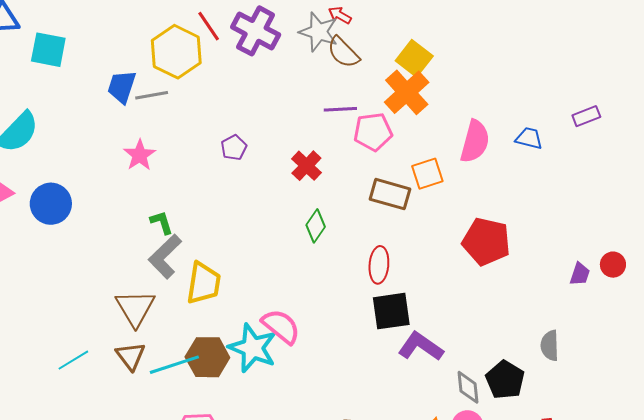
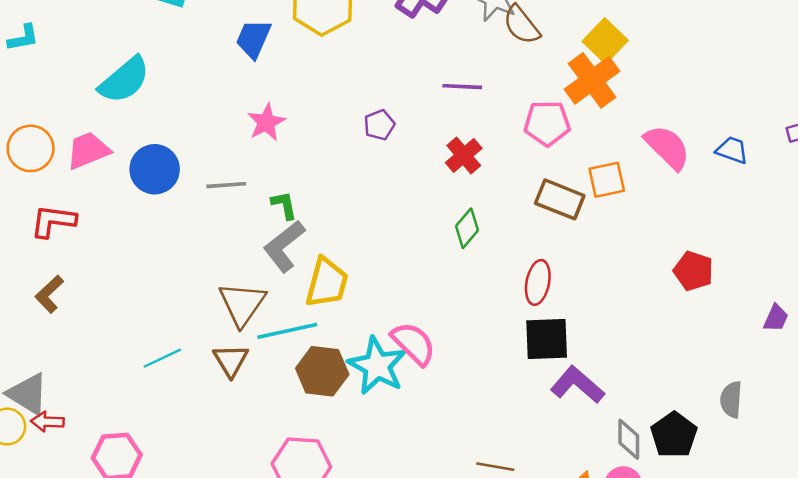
gray line: (152, 95) -> (226, 185), moved
purple line: (340, 109) -> (462, 87), moved
pink semicircle: (475, 141) -> (667, 147), turned -66
red pentagon: (486, 242) -> (693, 271), moved, size x0.7
cyan line: (174, 365) -> (287, 331), moved

